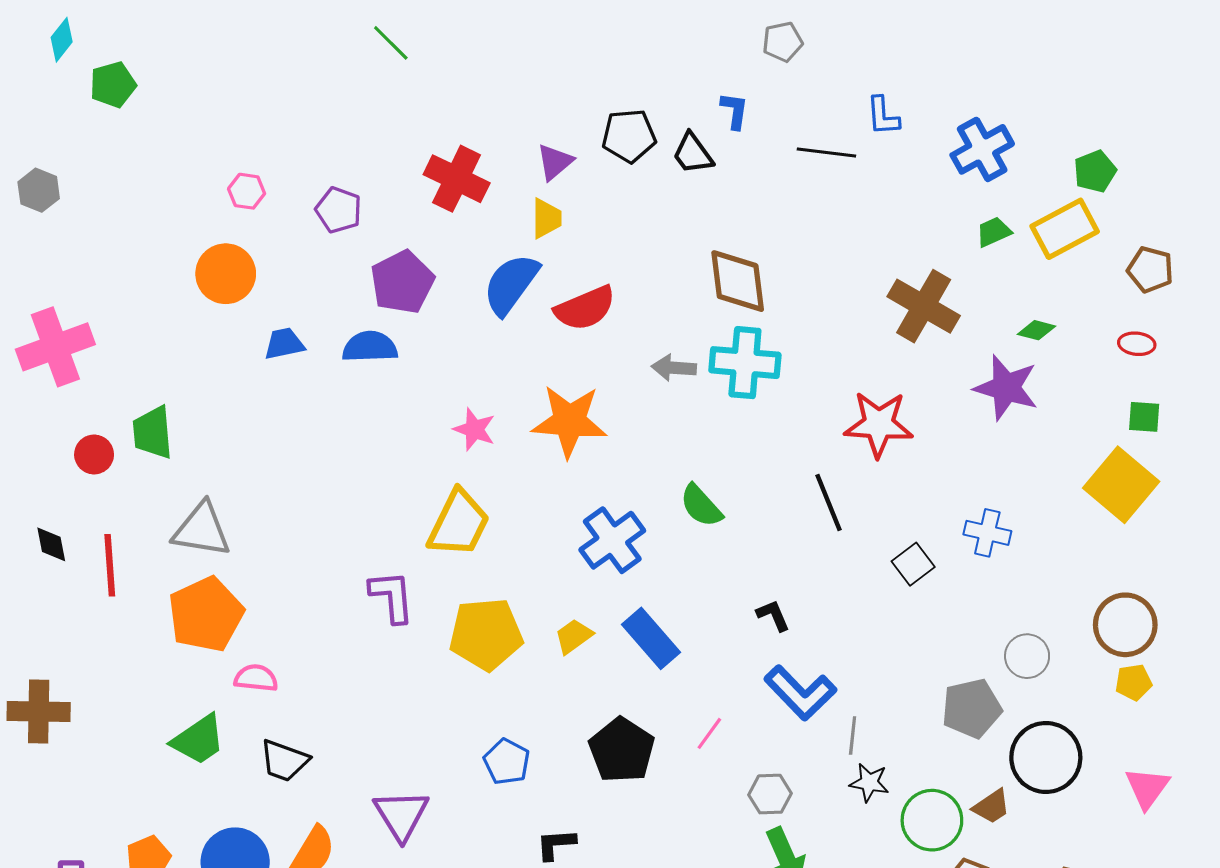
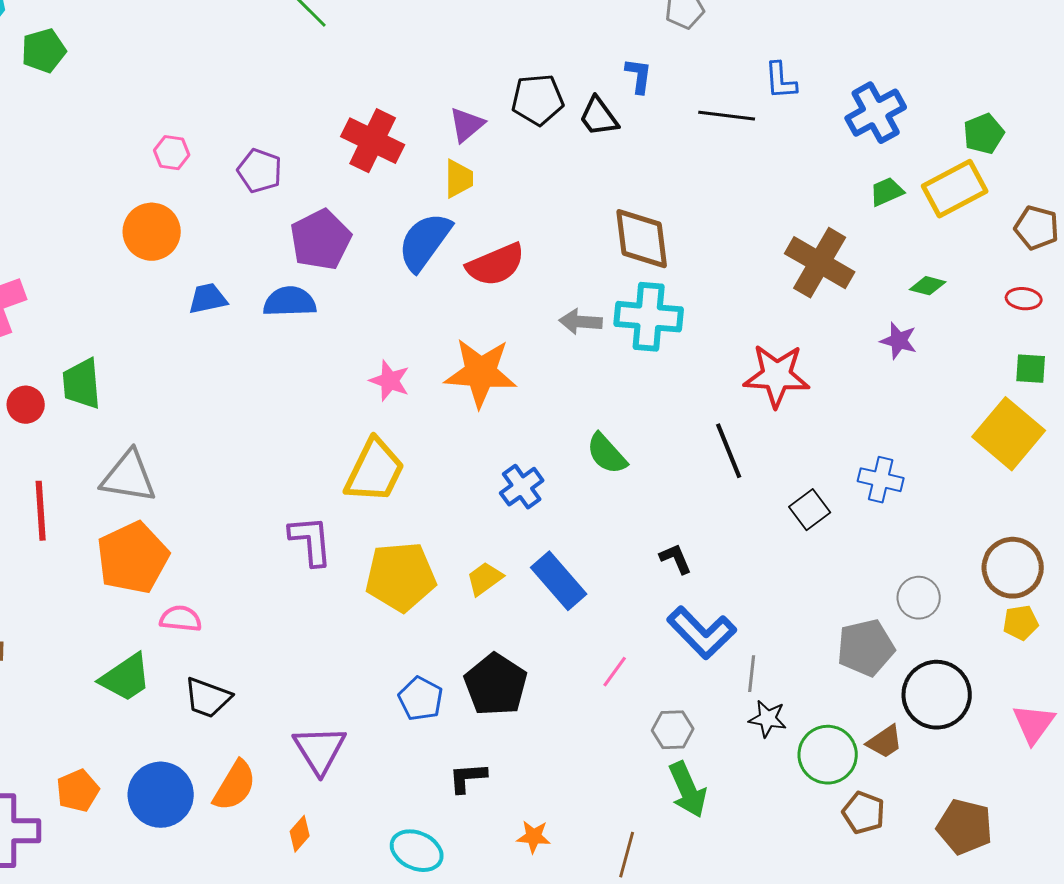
purple star: (1006, 388) -> (899, 341), size x0.6
blue cross: (612, 540) -> (522, 487), size x0.7
black pentagon: (622, 750) -> (496, 685), moved

